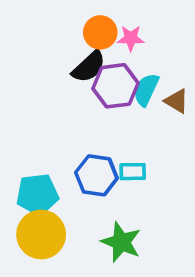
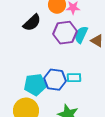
black semicircle: (89, 67) -> (32, 23), moved
cyan pentagon: (37, 194) -> (35, 85), moved

